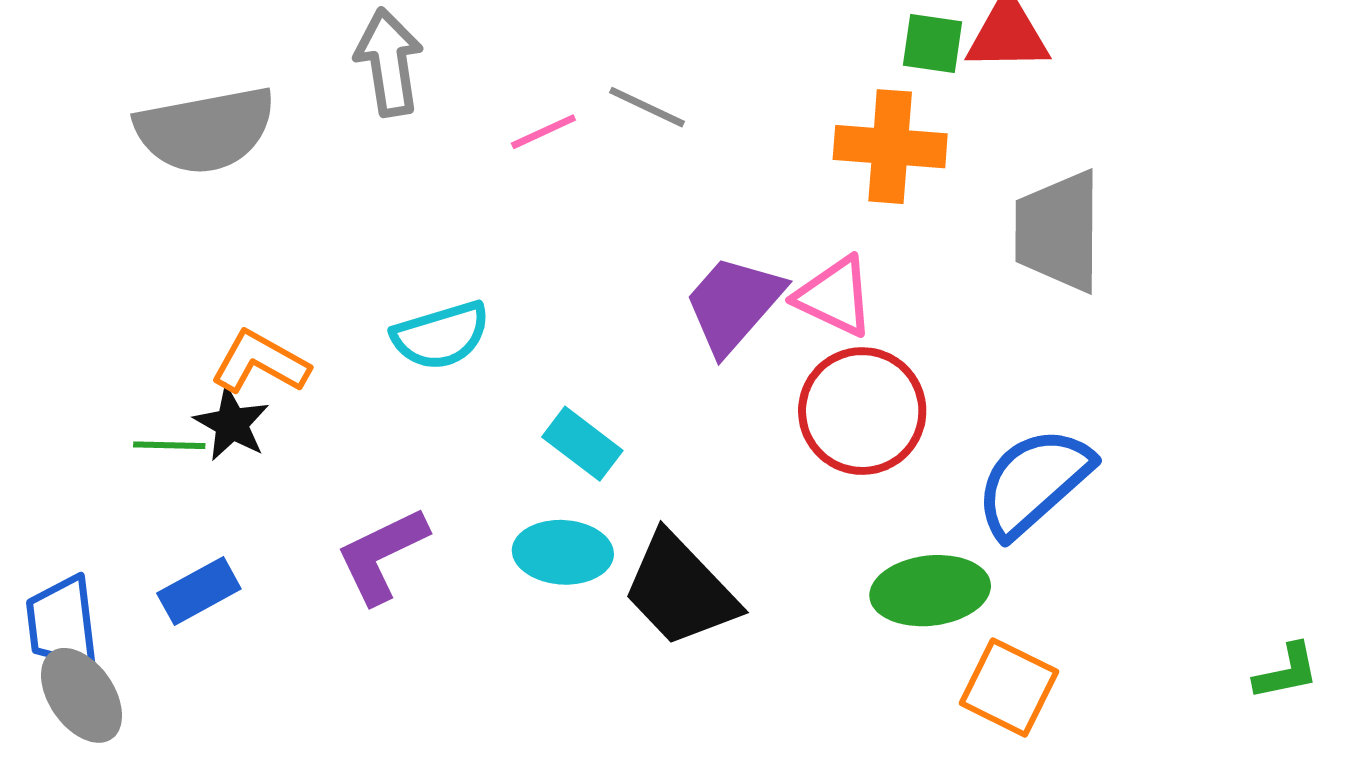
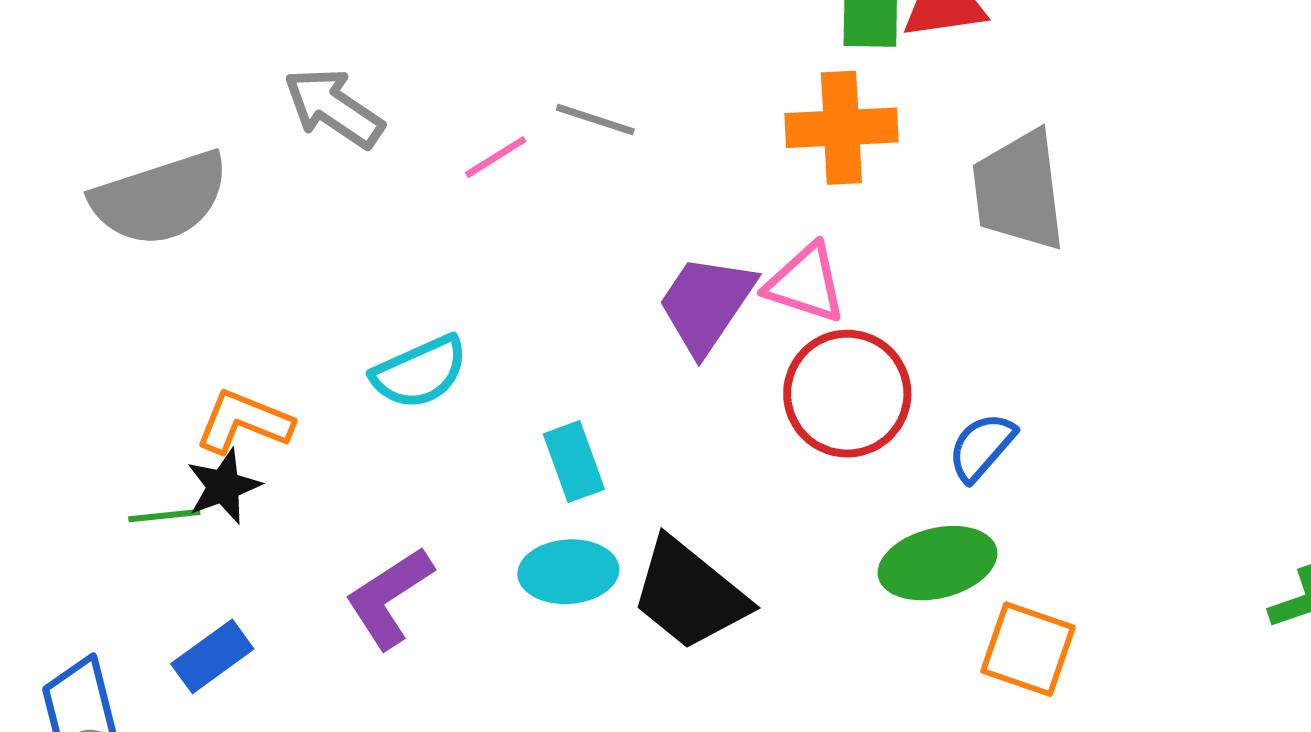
gray arrow: (389, 62) -> (334, 108), turned -40
black star: (232, 424) -> (224, 486), turned 30
cyan rectangle: (582, 444) -> (574, 462), turned 40
blue semicircle: (1034, 482) -> (982, 447), moved, size x0.6

